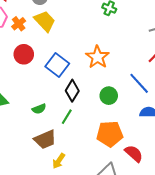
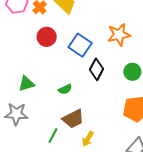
orange star: (97, 57) -> (119, 35), turned 30
green line: (67, 117) -> (53, 135), moved

